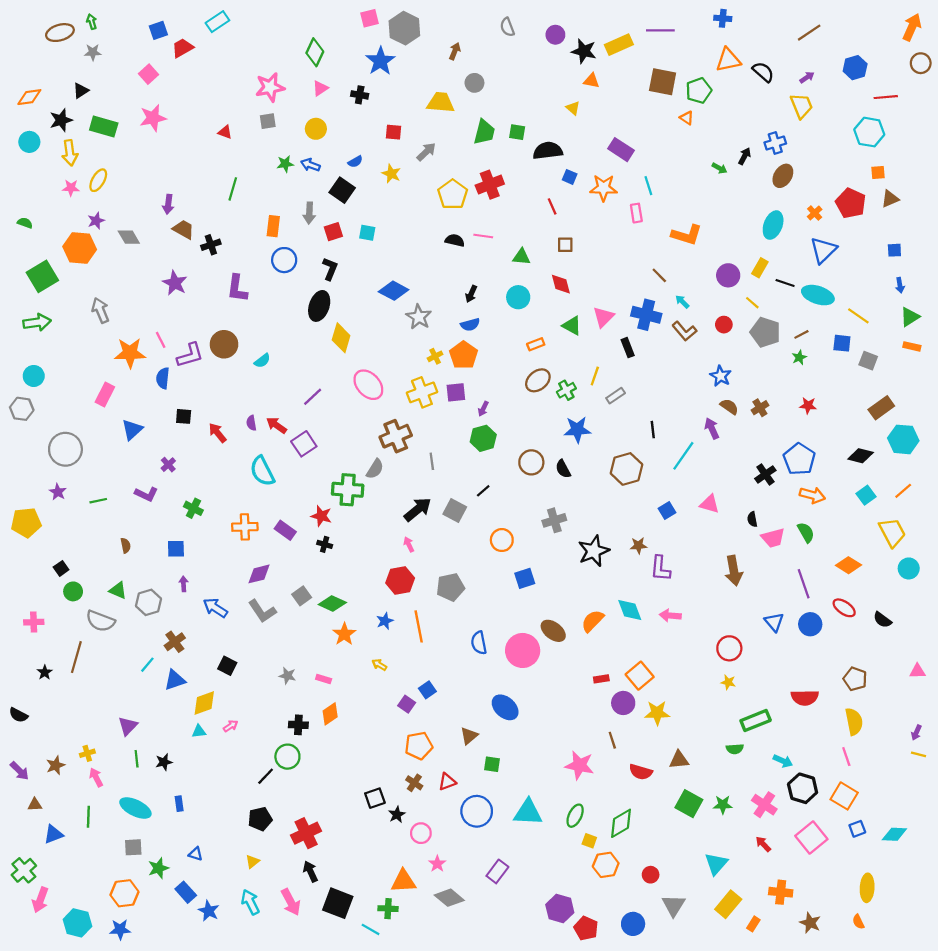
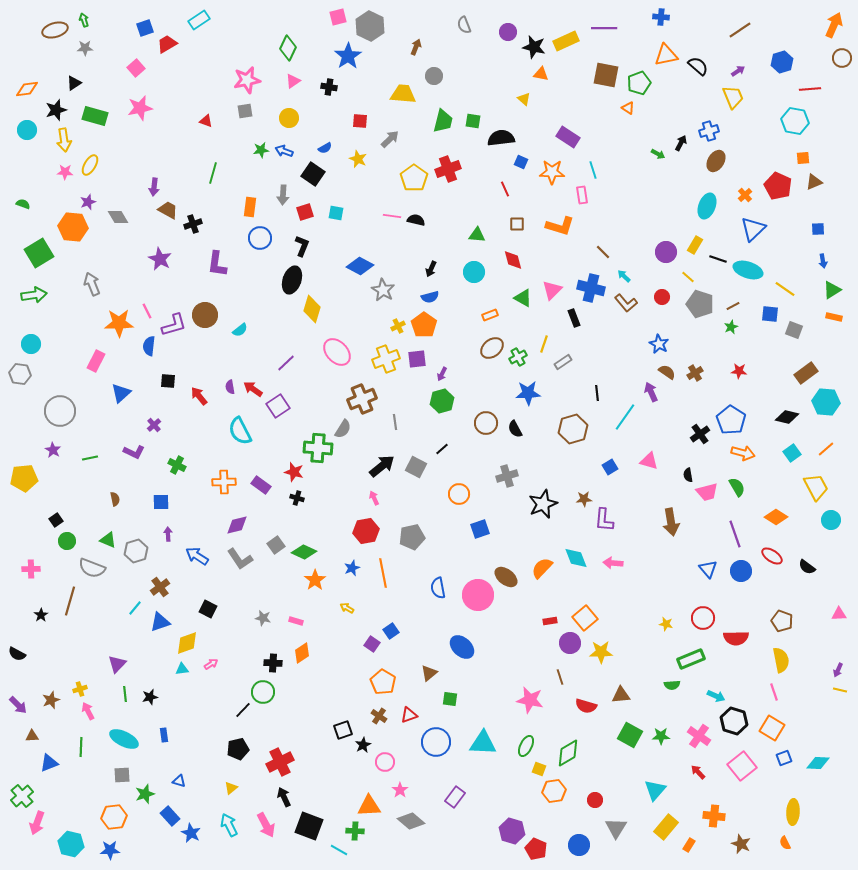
orange L-shape: (687, 235) -> (560, 226), moved
pink line: (483, 236) -> (392, 216), moved
red circle: (729, 648) -> (703, 618), moved
orange pentagon: (419, 746) -> (383, 682), turned -30

